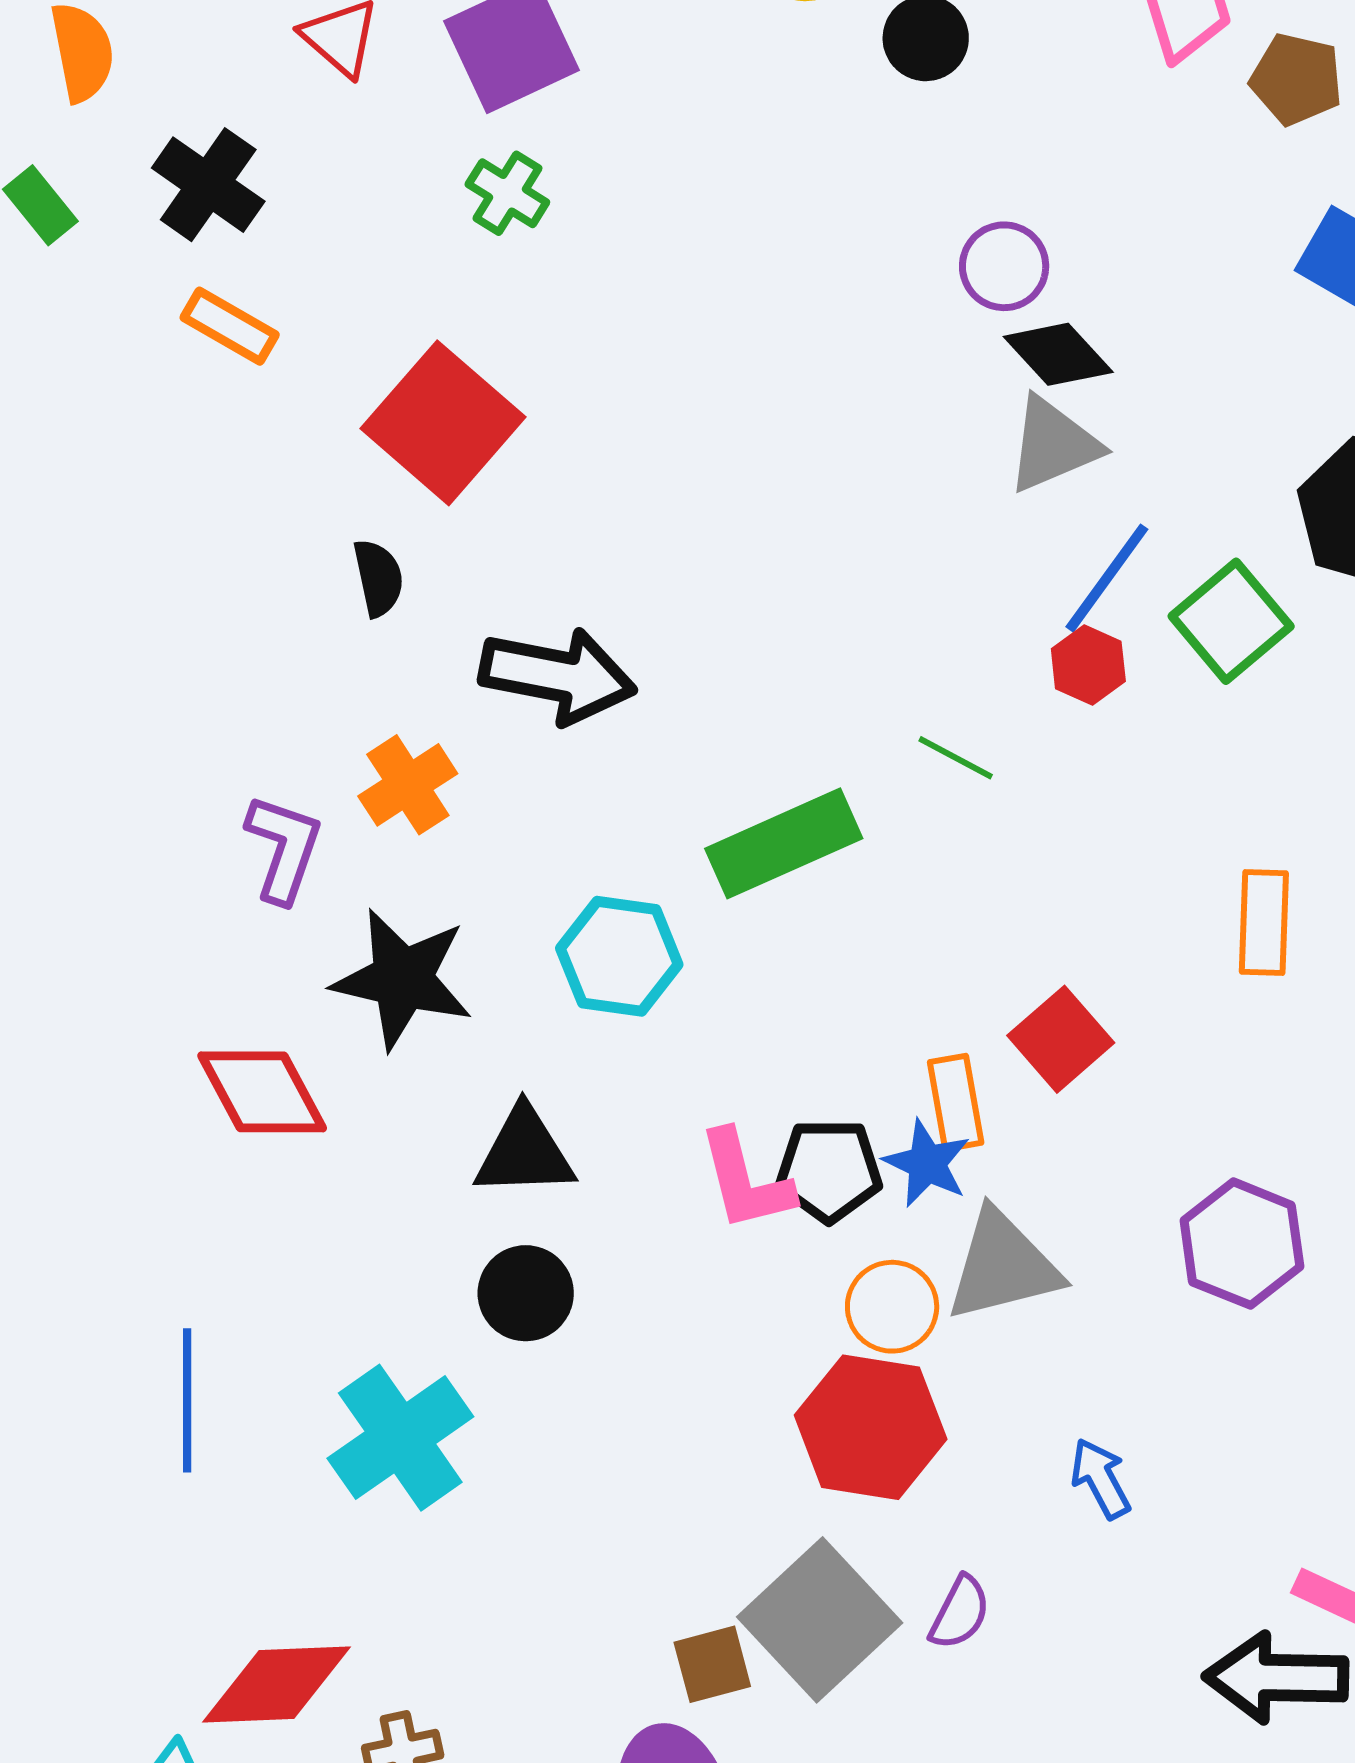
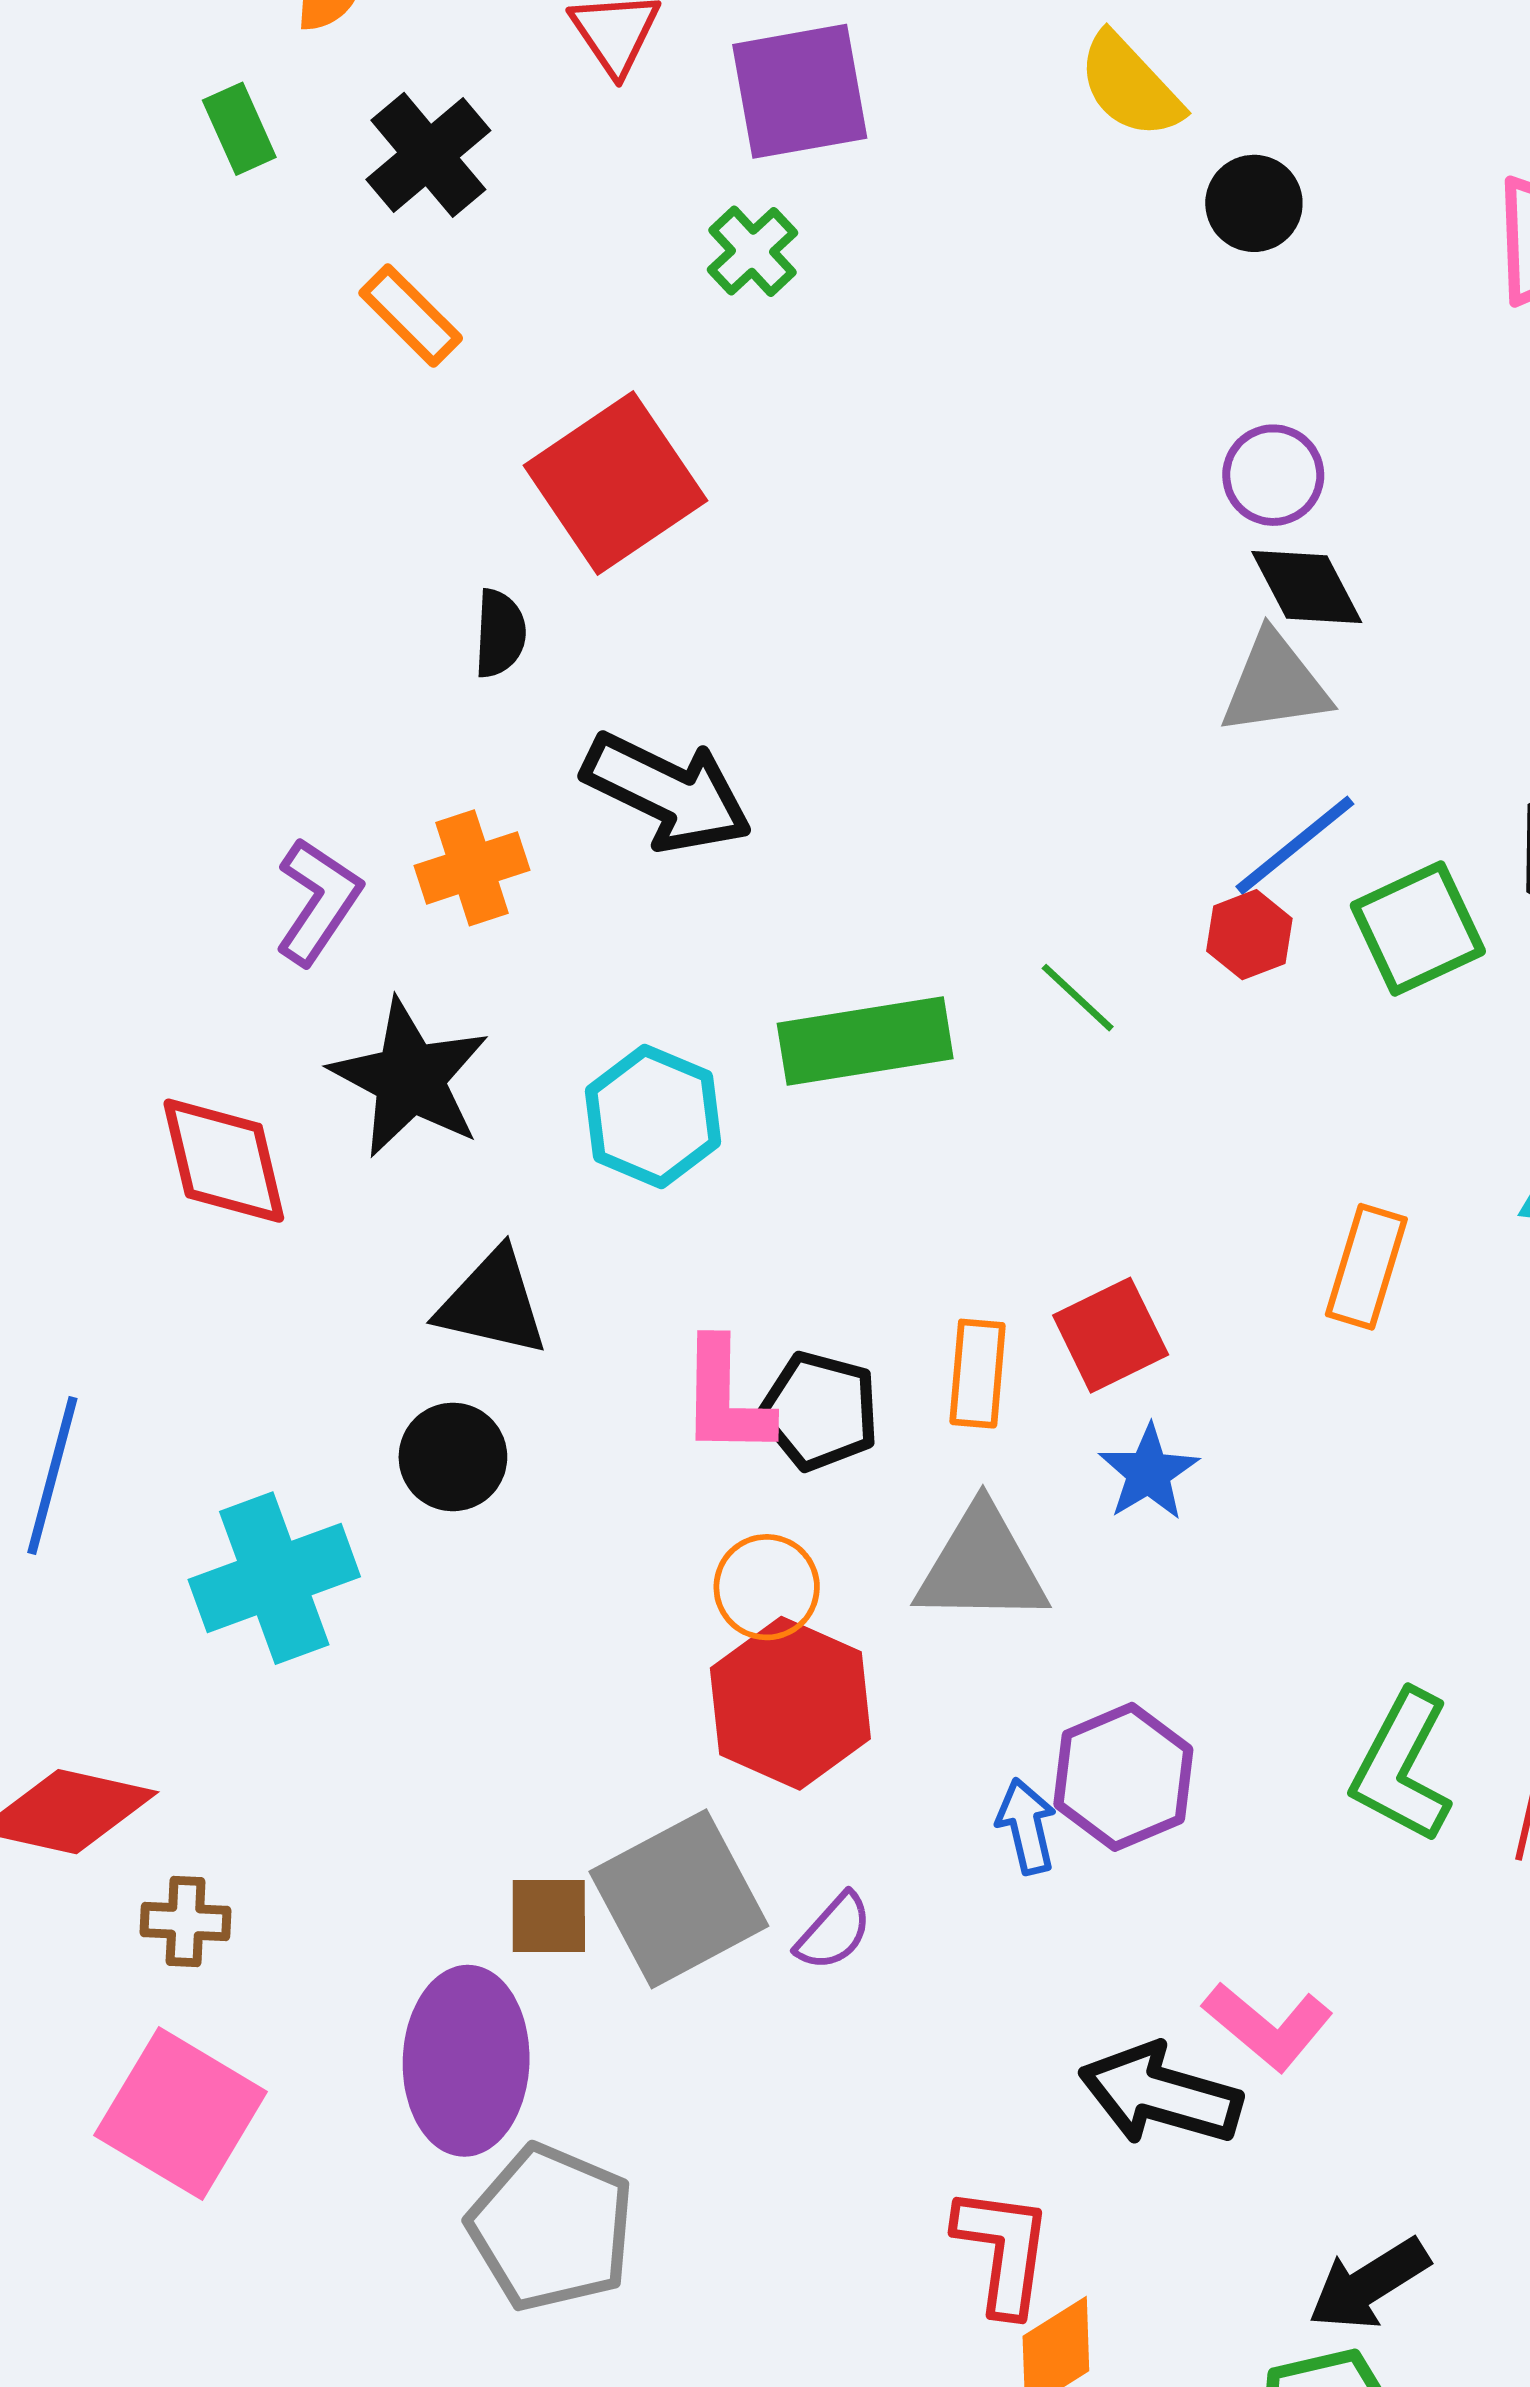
blue star: (927, 1163) -> (1149, 1473), moved
purple hexagon: (1242, 1244) -> (1123, 1777), moved
orange circle: (892, 1307) -> (767, 1587), moved

